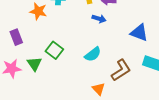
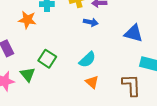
brown L-shape: (121, 70) -> (131, 85), moved, turned -55
orange triangle: (98, 89) -> (92, 82), moved

